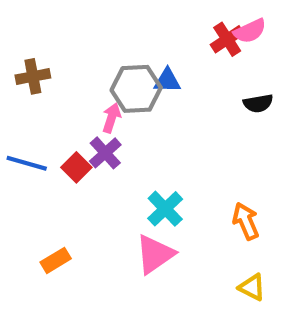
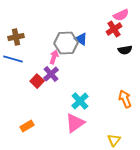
red cross: (227, 39) -> (114, 29), moved
blue triangle: (167, 81) -> (81, 39), turned 32
blue line: (27, 163) -> (13, 59), moved
orange arrow: (246, 221) -> (125, 99), moved
yellow triangle: (252, 287) -> (114, 140), moved, turned 40

